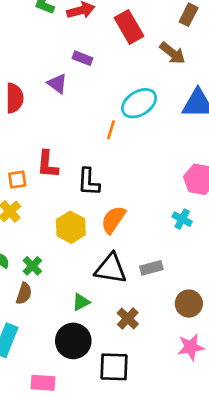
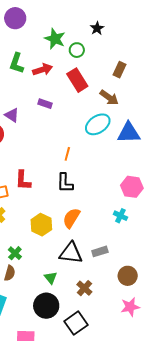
purple triangle: (57, 83) -> (12, 115), moved
cyan ellipse: (139, 103) -> (98, 124), moved
black L-shape: (89, 182) -> (65, 183), moved
green triangle: (81, 302) -> (51, 278), turned -40
black square: (114, 367) -> (76, 323), turned -35

